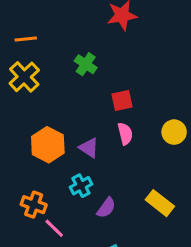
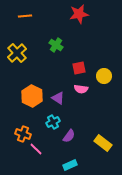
orange line: (26, 39) -> (25, 16), moved
yellow circle: (174, 132) -> (104, 76), moved
pink semicircle: (125, 134) -> (81, 89), turned 112
yellow rectangle: (160, 203) -> (103, 143), moved

